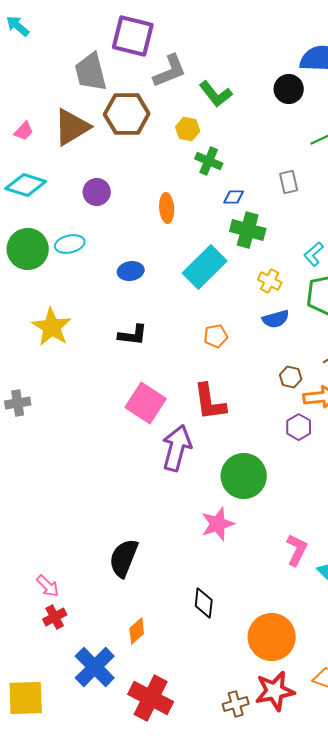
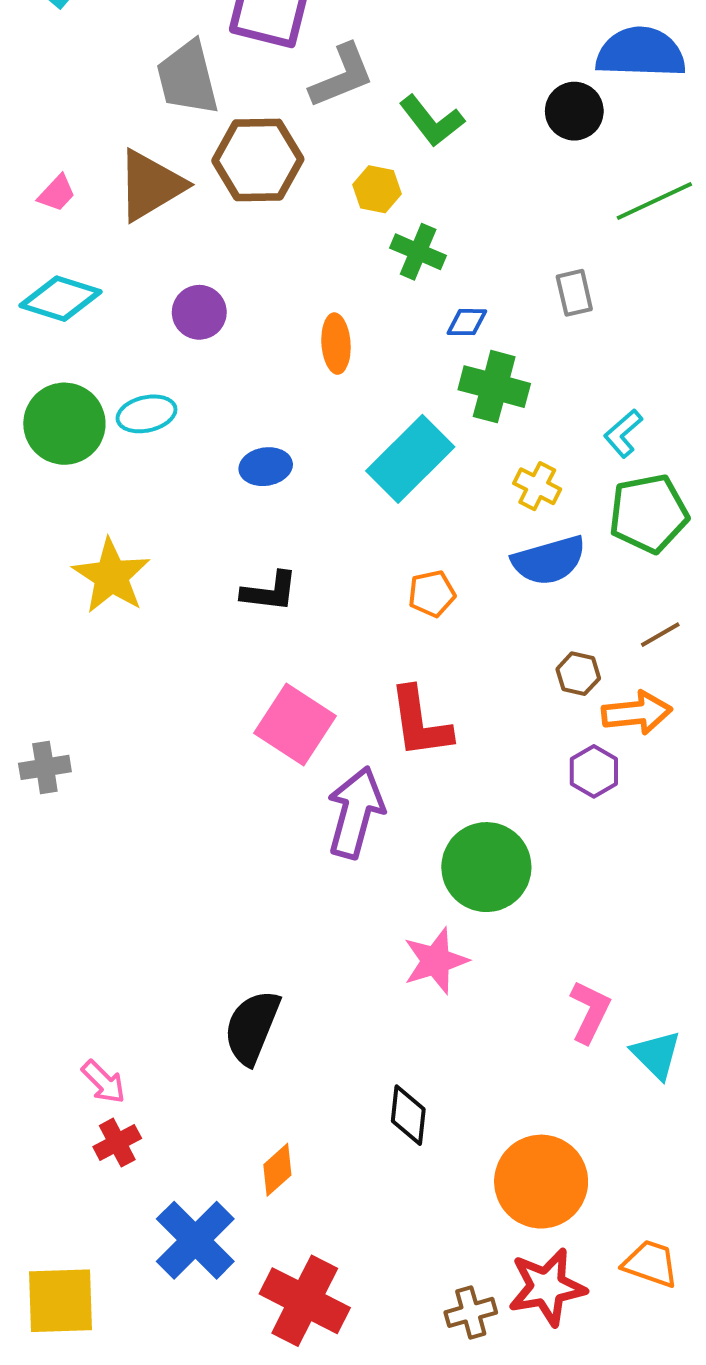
blue semicircle: (276, 319) -> (549, 560), size x1.4
gray cross: (18, 403) -> (45, 767), moved

